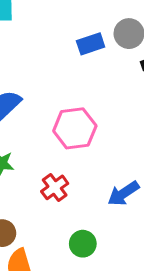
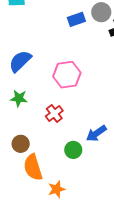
blue arrow: (123, 193) -> (96, 133), moved

